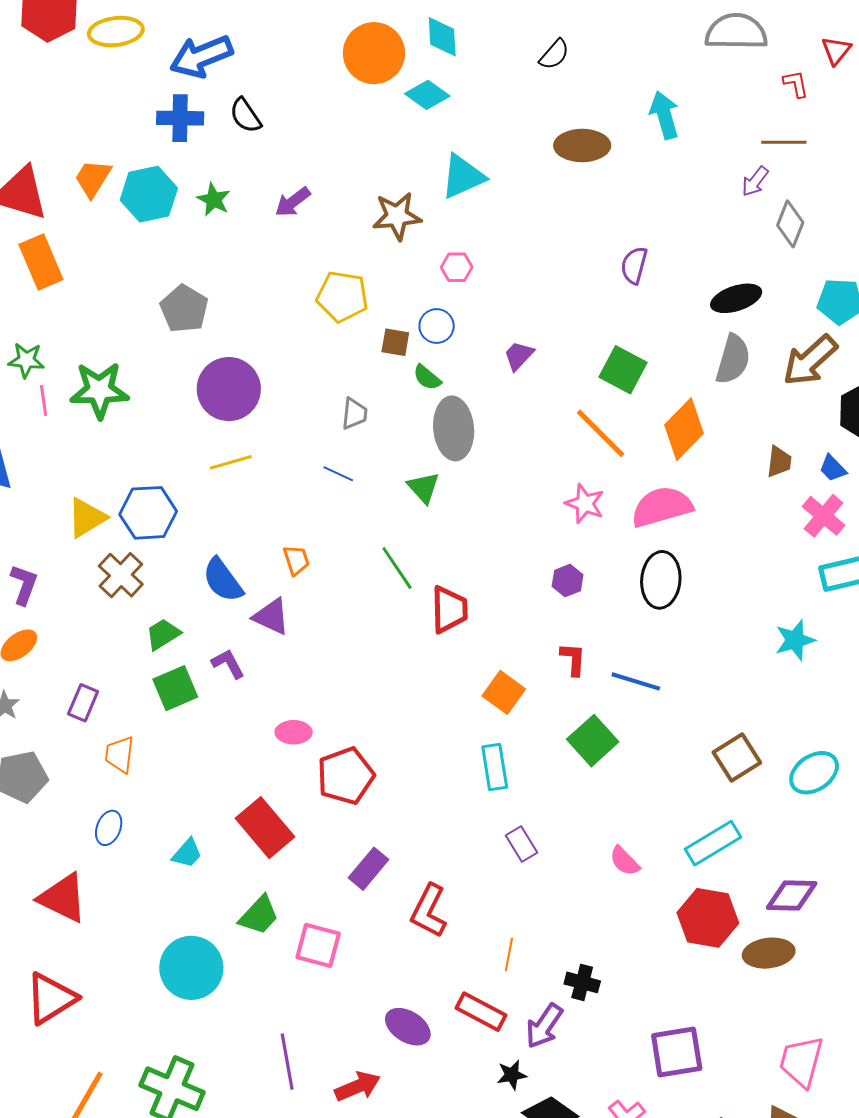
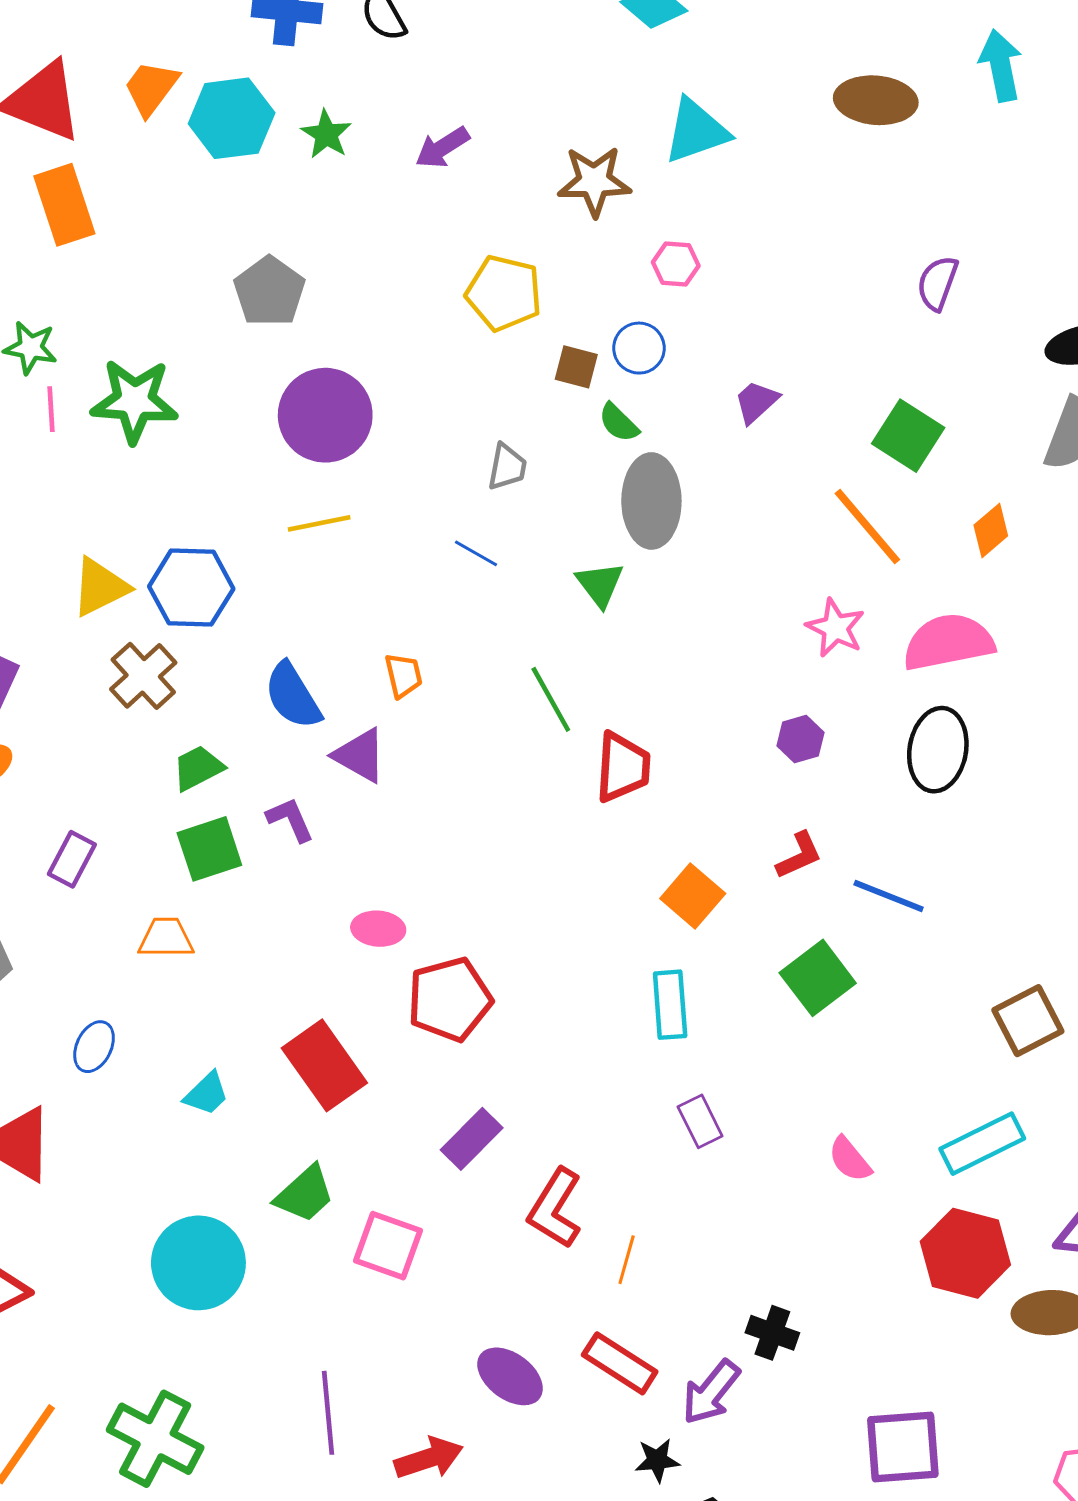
orange diamond: (684, 429) -> (991, 530), size x0.6
red L-shape: (573, 659) -> (799, 855), turned 57
orange trapezoid: (120, 754) -> (166, 938), moved, turned 78
orange line: (509, 954) -> (627, 1260), moved

